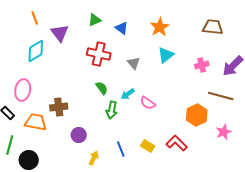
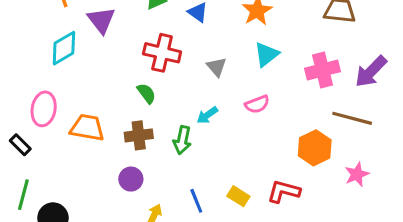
pink cross: (202, 65) -> (323, 70), size x1.5
green semicircle: (102, 88) -> (146, 93), moved
pink semicircle: (148, 103) -> (257, 104), moved, turned -56
brown cross: (59, 107) -> (139, 135), moved
orange trapezoid: (36, 122) -> (87, 128), moved
red L-shape: (177, 143) -> (284, 191), turned -30

